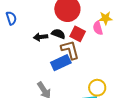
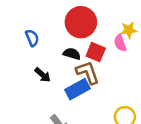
blue semicircle: (11, 18) -> (32, 38), moved
black arrow: (41, 37) -> (43, 75), moved, turned -128

